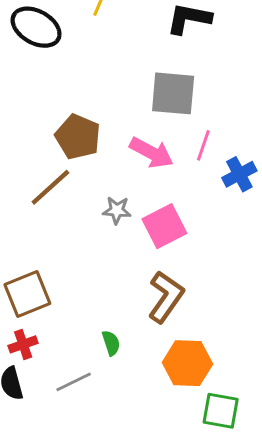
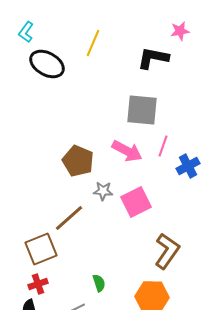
brown pentagon: (78, 137) -> (78, 161), moved
brown line: (50, 187) -> (69, 218), moved
brown L-shape: (166, 297) -> (167, 251), moved

